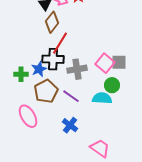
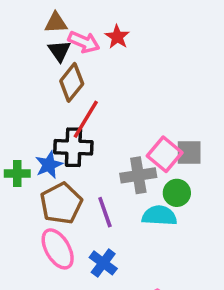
gray cross: (77, 69) -> (138, 175), moved
purple line: (71, 96) -> (105, 212), turned 36
pink ellipse: (28, 116) -> (58, 249), moved

